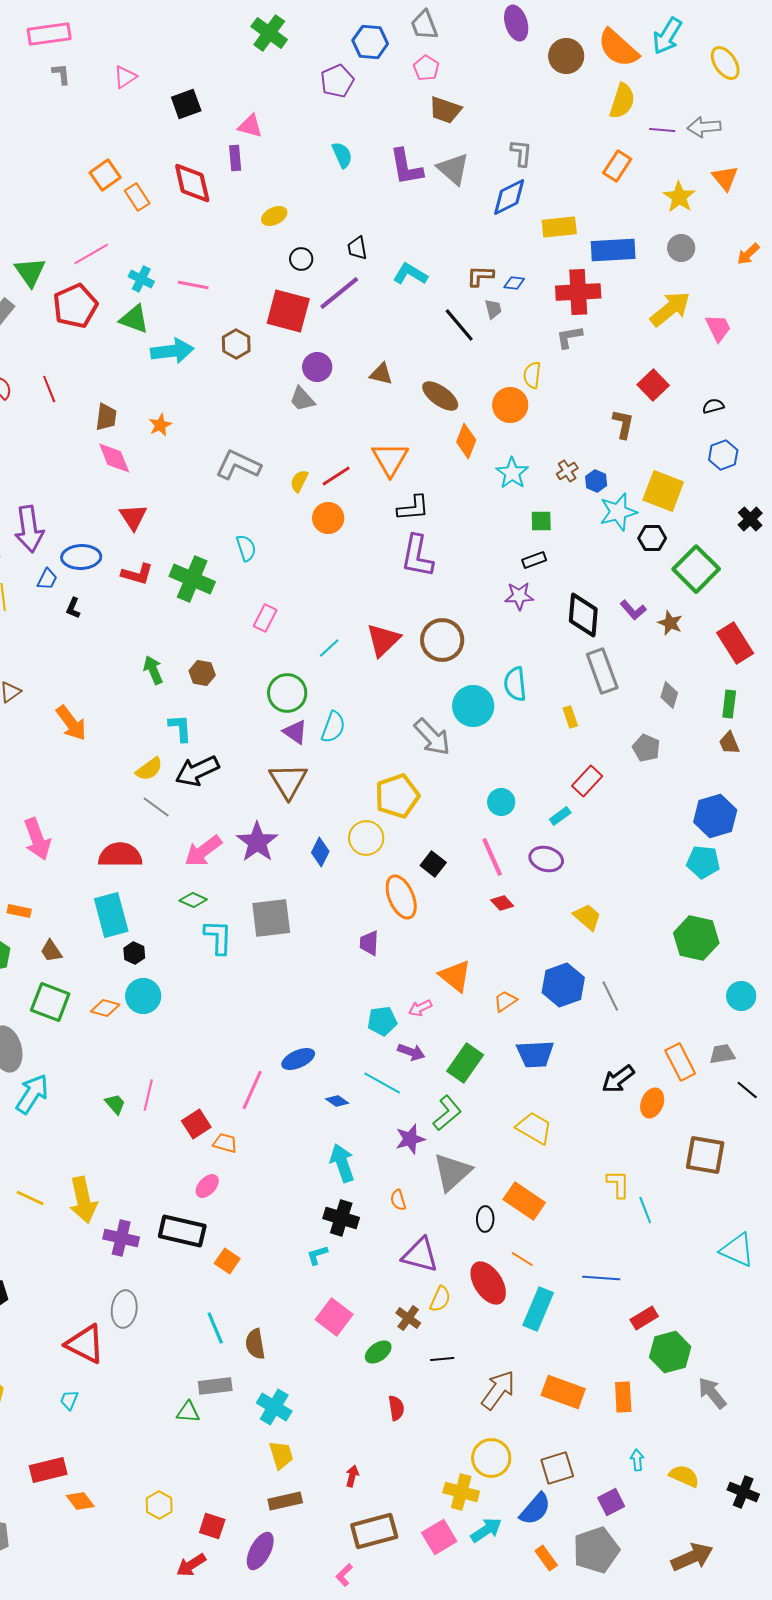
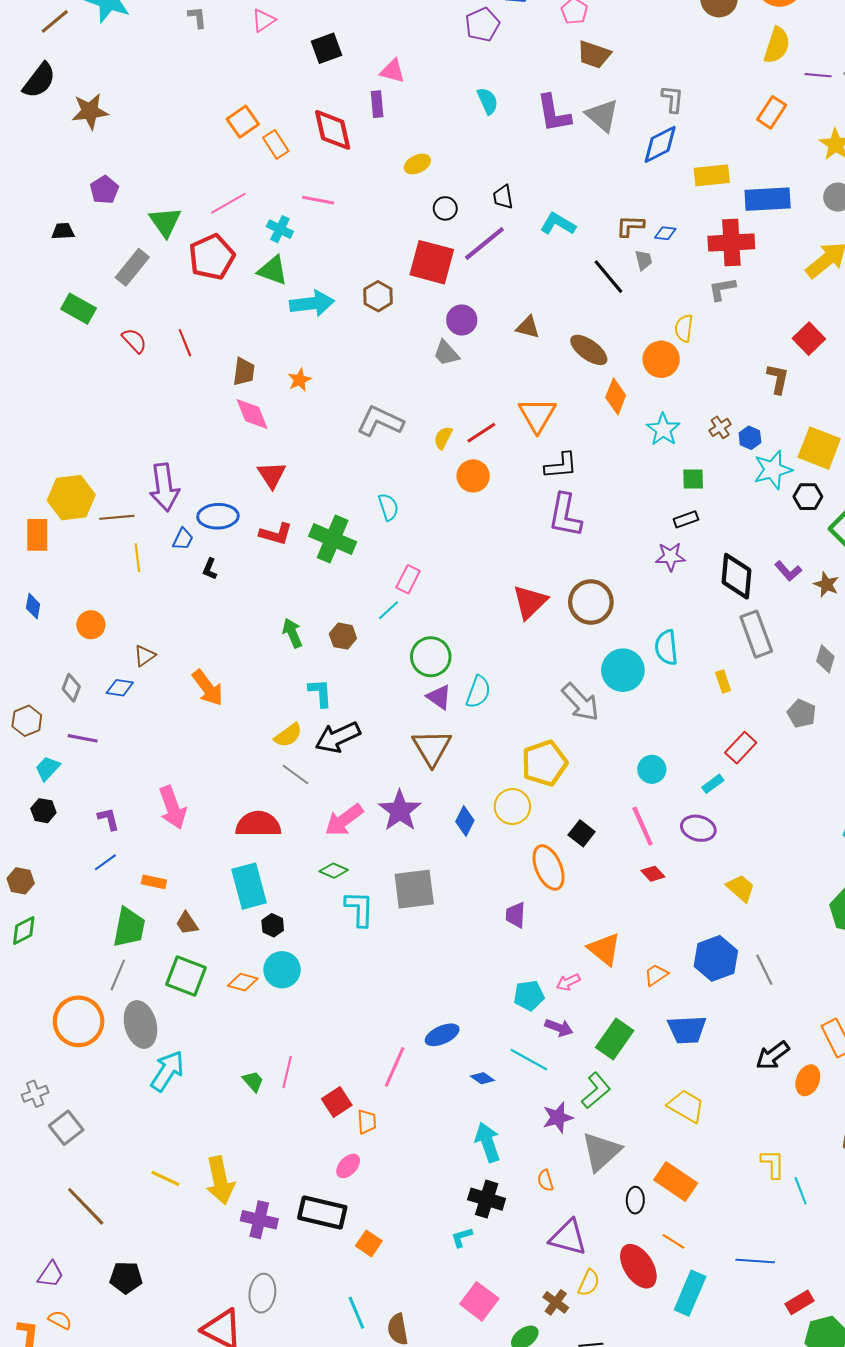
pink line: (193, 285) -> (318, 200), moved
cyan line: (329, 648) -> (388, 610), moved
orange trapezoid: (225, 1143) -> (367, 1122), turned 70

